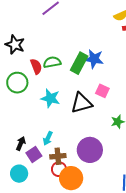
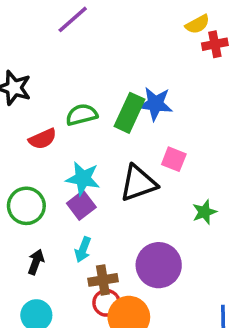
red semicircle: (36, 66) -> (43, 139), moved, turned 91
green circle: (17, 83) -> (26, 206), moved
purple square: (34, 154) -> (81, 205), moved

